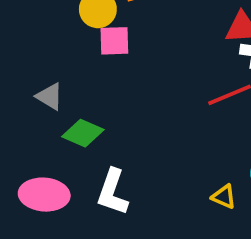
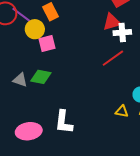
green diamond: (83, 133) -> (41, 77), moved

